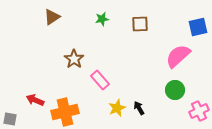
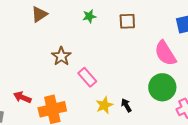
pink semicircle: (178, 56) -> (165, 53), turned -80
green circle: (175, 90) -> (162, 87), size x1.4

